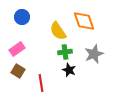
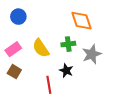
yellow semicircle: (58, 31) -> (41, 48), moved
green cross: (65, 52) -> (68, 44), moved
red line: (41, 83) -> (49, 85), moved

